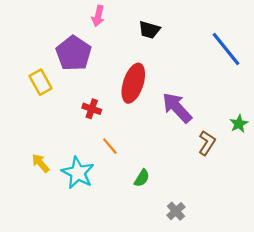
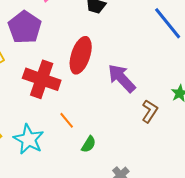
red cross: (92, 109) -> (42, 79), size x2.0
orange line: (110, 146) -> (67, 120), moved

